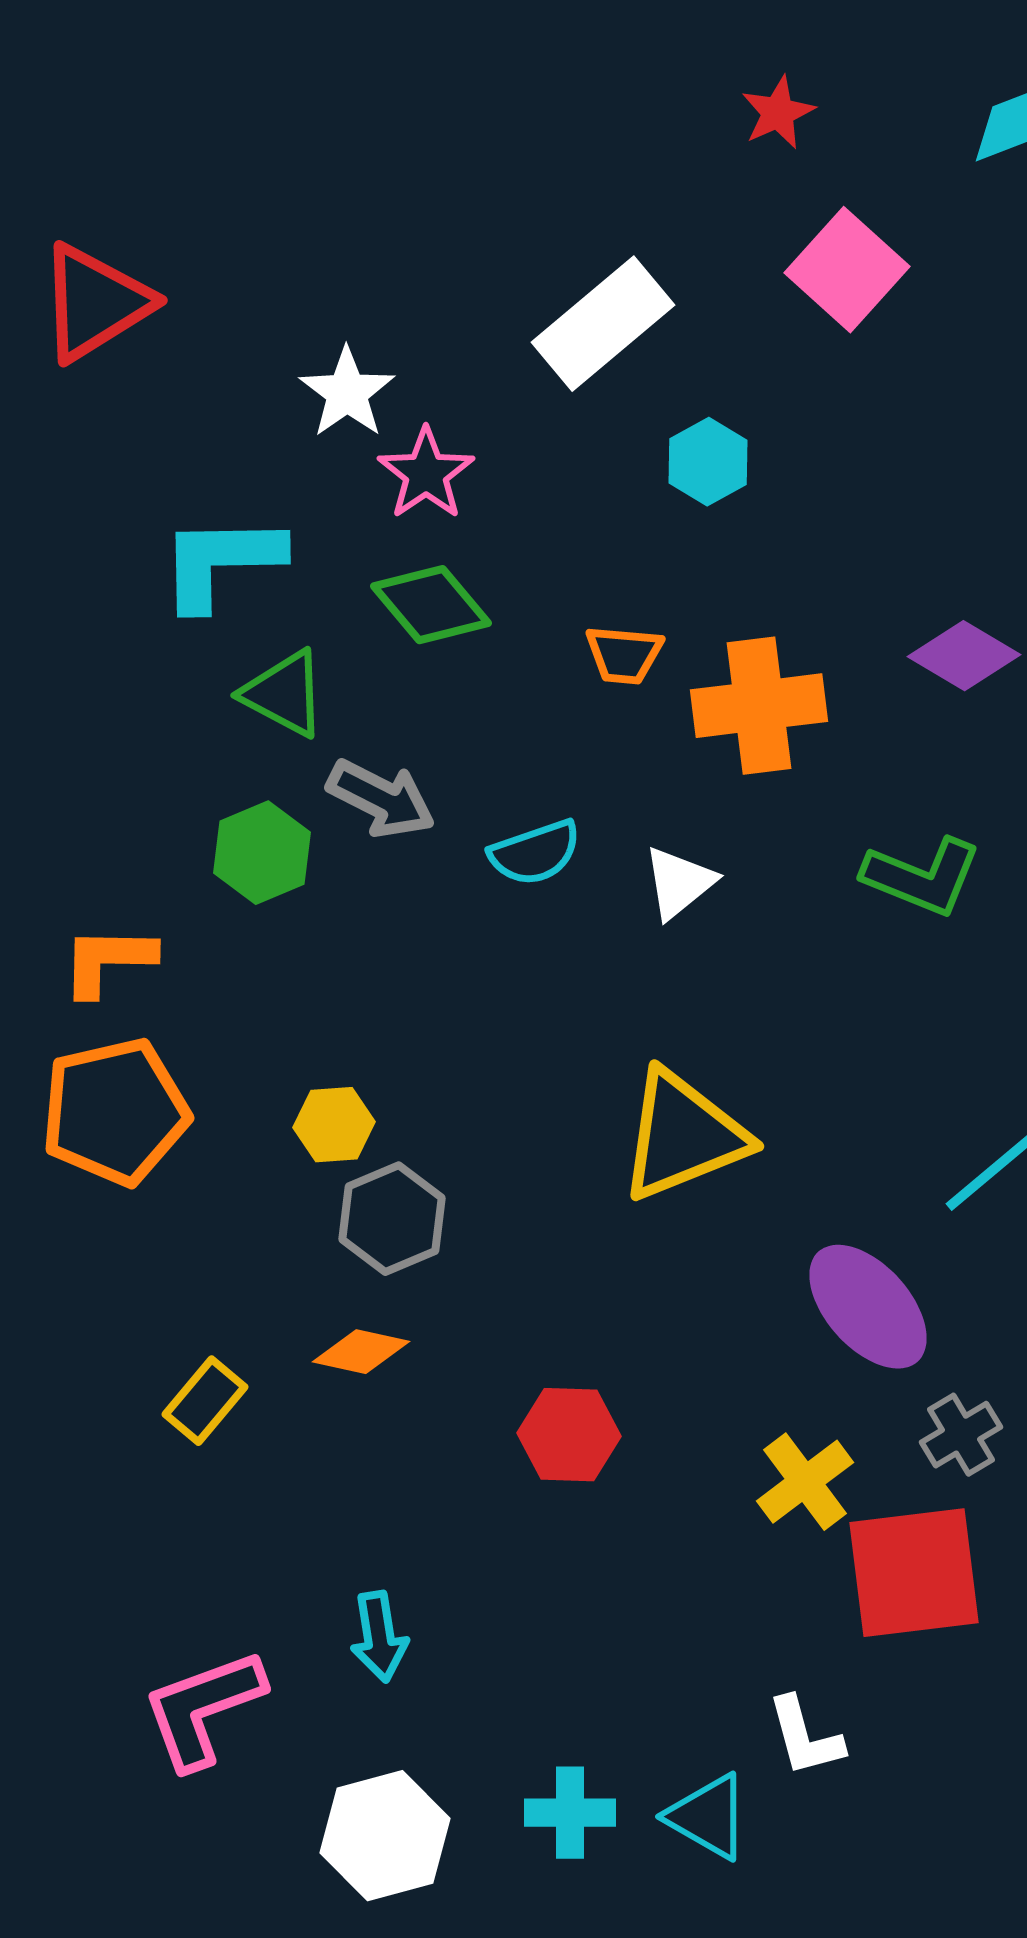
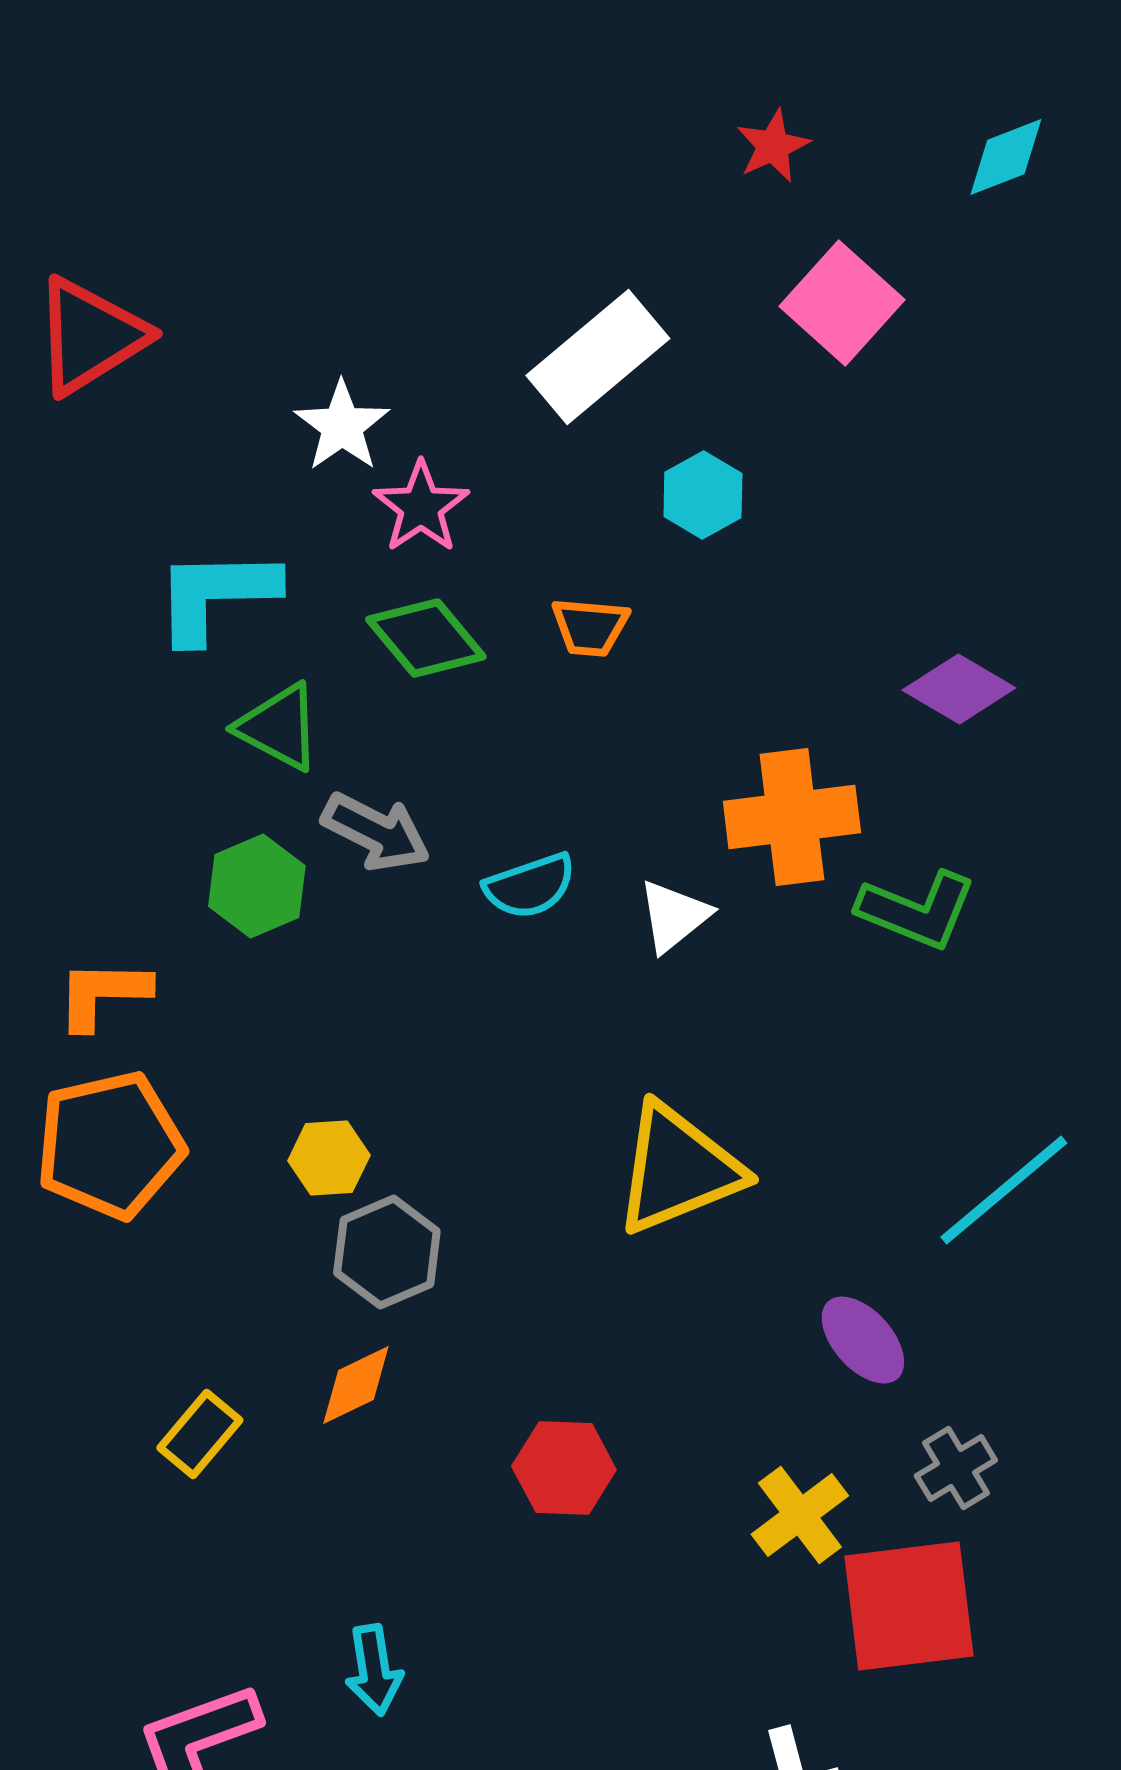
orange trapezoid: (624, 655) -> (590, 627), moved
orange cross: (759, 706) -> (792, 817), moved
purple ellipse: (868, 1307) -> (863, 1340), size x0.7
orange diamond: (361, 1352) -> (356, 1385), turned -38

